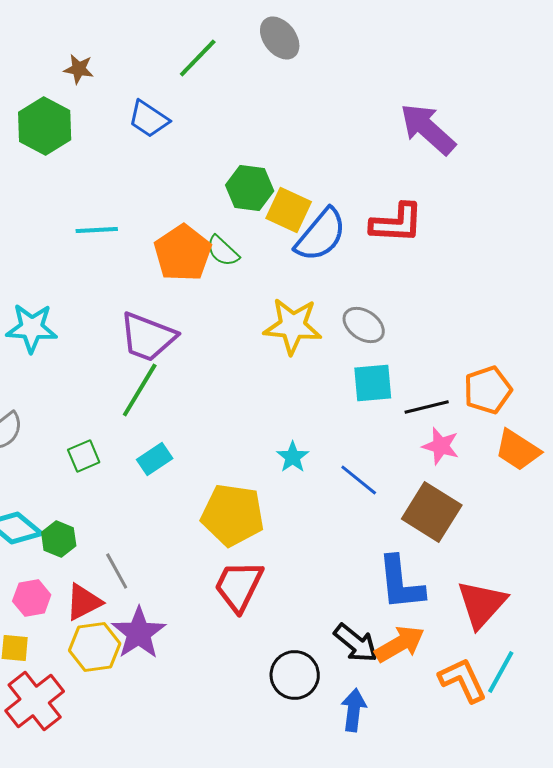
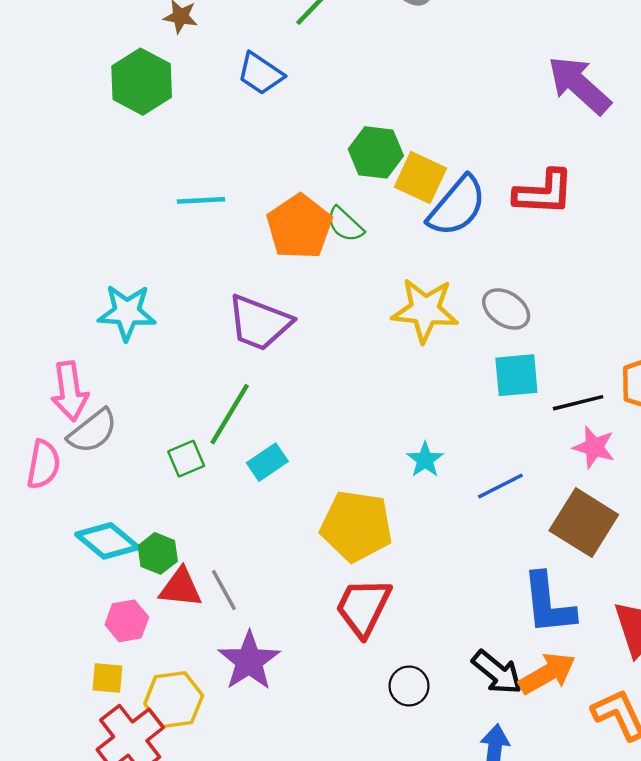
green line: (140, 390) -> (230, 414), moved
blue line: (359, 480) -> (500, 486), turned -66
red triangle: (84, 602) -> (181, 588), moved, turned 33
yellow hexagon: (95, 647) -> (174, 700), moved
black circle: (295, 675) -> (409, 686), moved, size x0.7

